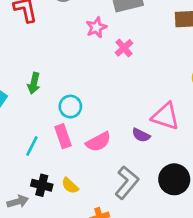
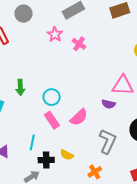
cyan line: (32, 146) -> (32, 142), moved

